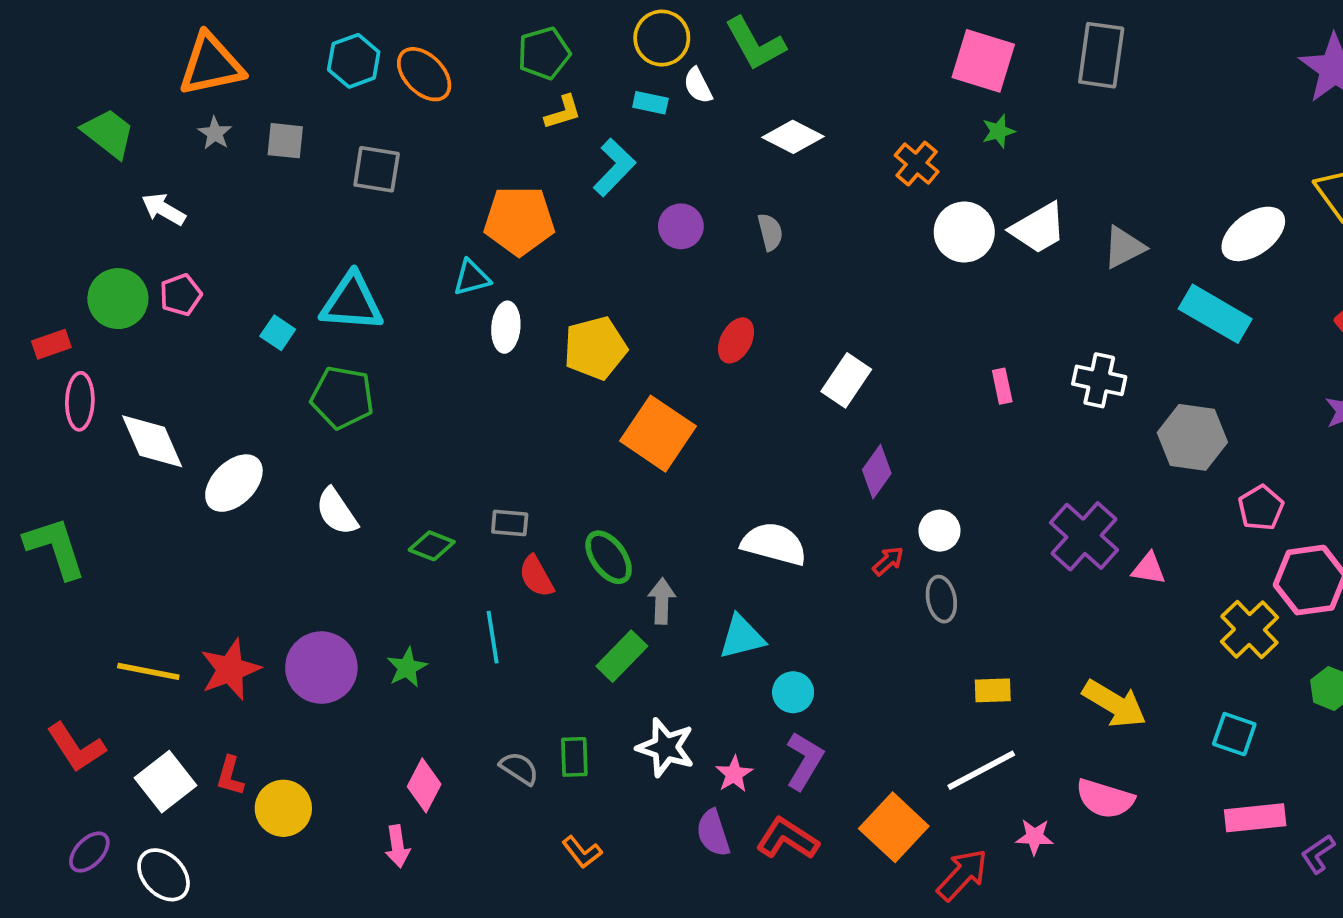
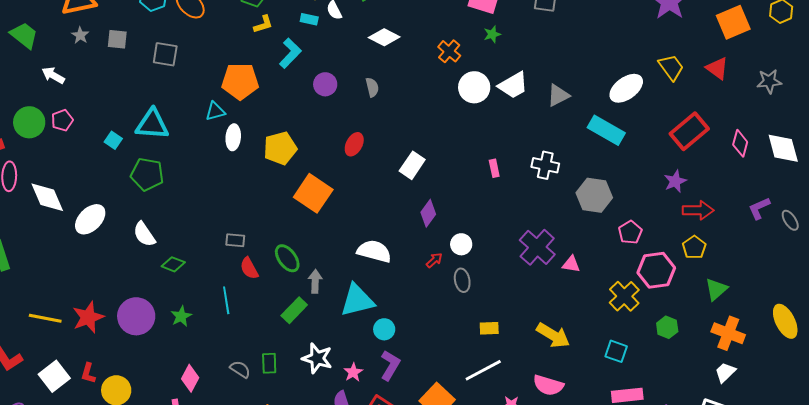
green diamond: (432, 546) -> (173, 264), moved
cyan triangle: (742, 637) -> (357, 300), size x1.4

